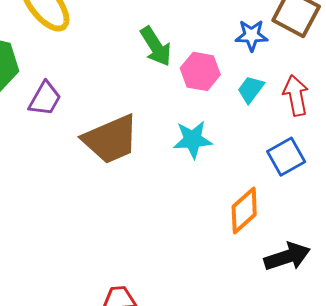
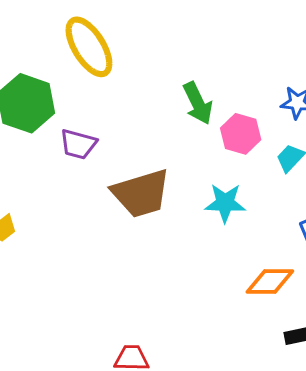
purple trapezoid: (45, 99) -> (78, 144), turned 69
orange diamond: (244, 211) -> (270, 281), turned 36

